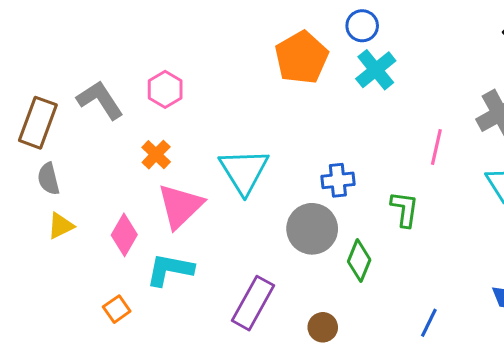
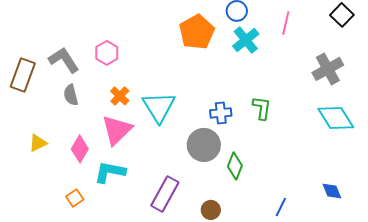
pink line: (436, 147) -> (286, 23), moved
orange cross: (156, 155) -> (120, 96), moved
gray semicircle: (48, 179) -> (71, 95), moved
green L-shape: (405, 209) -> (262, 108), moved

